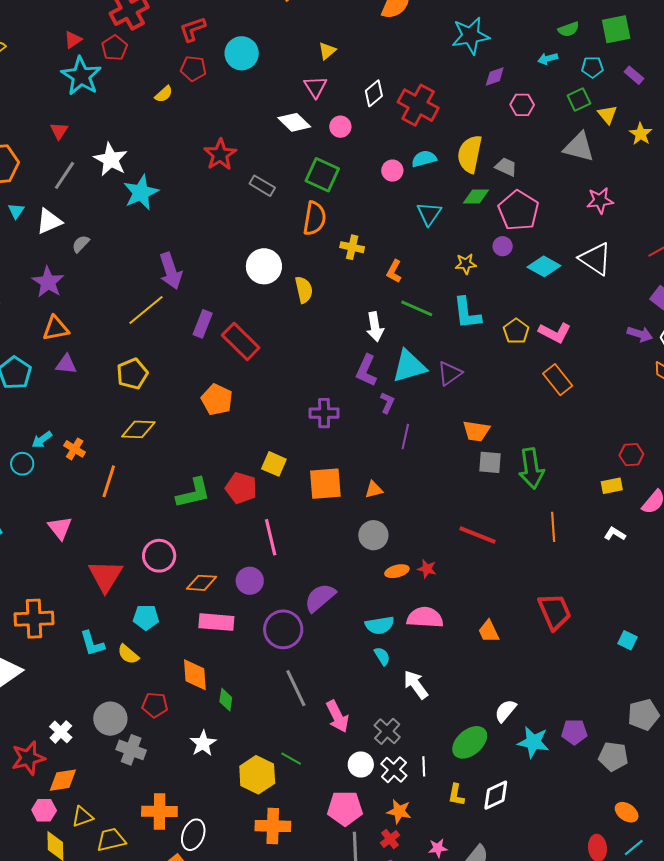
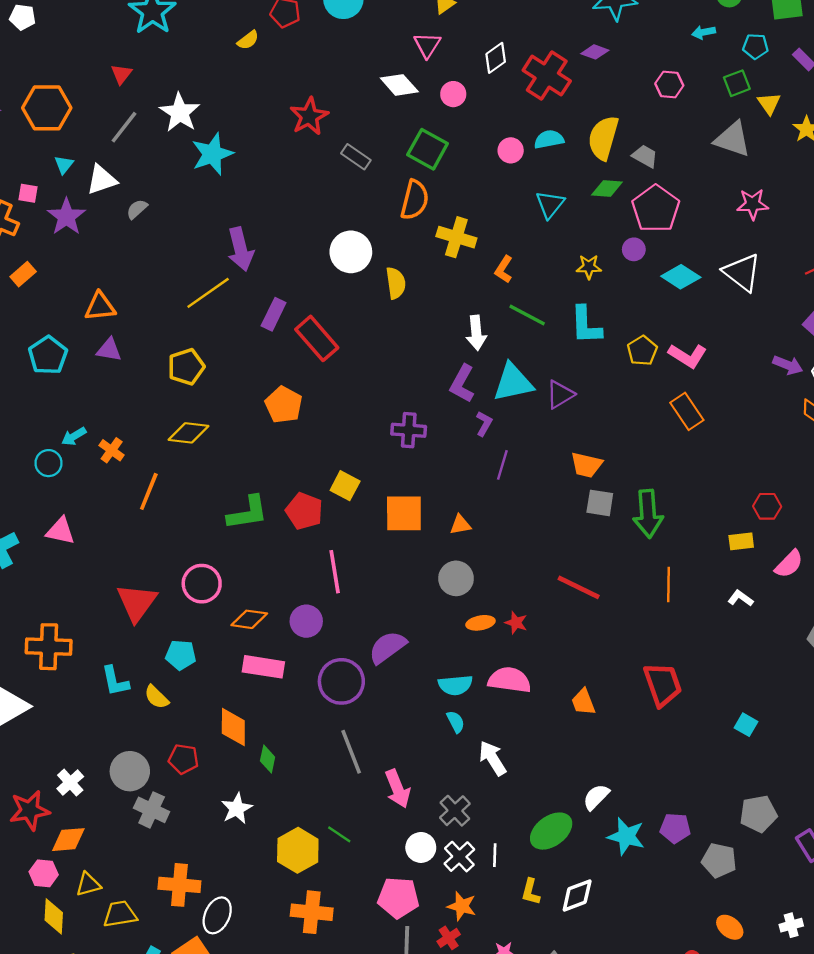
purple diamond: (495, 77) -> (595, 52), moved, turned 35
yellow cross: (352, 247) -> (456, 237), size x1.4
purple star: (48, 282) -> (66, 217), moved
pink triangle: (60, 528) -> (60, 531), moved, turned -44

